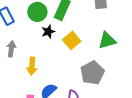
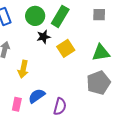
gray pentagon: (92, 73) -> (98, 83), moved

